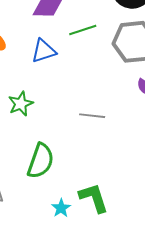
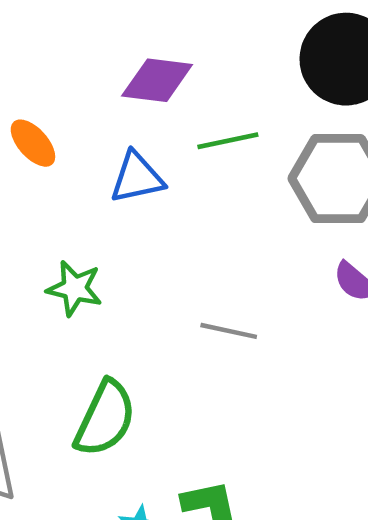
green star: (21, 104) -> (75, 288), turned 30

